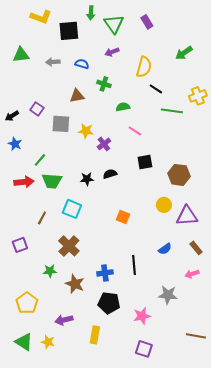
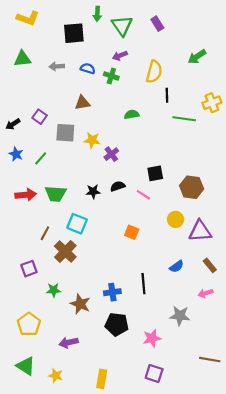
yellow L-shape: (41, 17) -> (28, 18), moved
green cross: (104, 84) -> (111, 76), moved
black line: (156, 89) -> (167, 95), turned 56
pink line: (135, 131) -> (143, 195), moved
green line: (40, 160) -> (41, 158), moved
purple square: (20, 245) -> (29, 269), moved
brown cross: (69, 246) -> (65, 251), moved
yellow rectangle: (95, 335) -> (102, 379), moved
yellow star: (48, 342) -> (56, 376), moved

